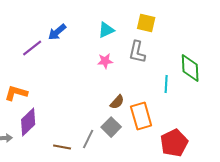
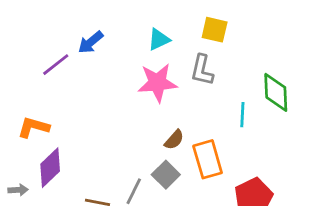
pink star: (105, 61) -> (157, 83), size x1.8

